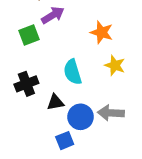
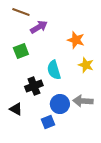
green square: (29, 35) -> (21, 51), moved
black cross: (26, 84) -> (34, 86), moved
black triangle: (55, 102) -> (16, 109), moved, turned 40

